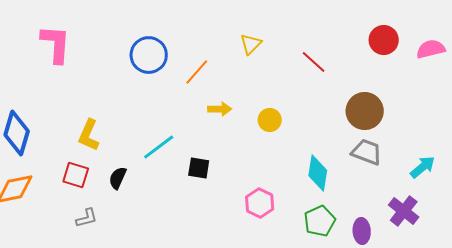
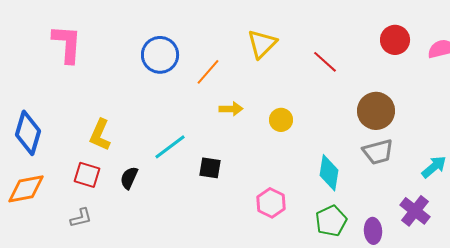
yellow triangle: (251, 44) -> (262, 44), size x1.4
gray trapezoid: (367, 152) -> (378, 152), turned 144
gray L-shape: (87, 218) -> (81, 218), moved

